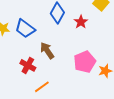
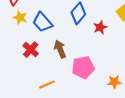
pink pentagon: (85, 62) -> (83, 67), moved
red cross: (28, 65) -> (31, 50), moved

